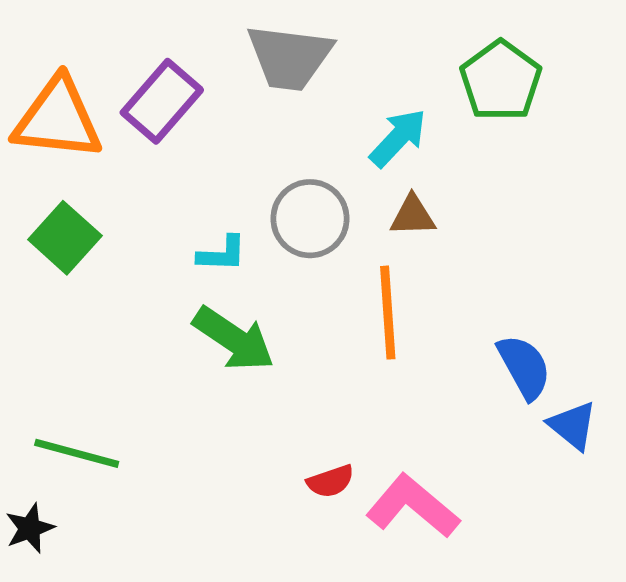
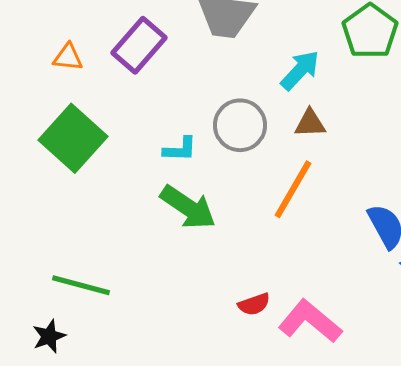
orange triangle: (58, 119) -> (68, 57), size x0.5
green square: (65, 238) -> (73, 138), size x1.4
orange line: (388, 313) -> (293, 189), turned 34

